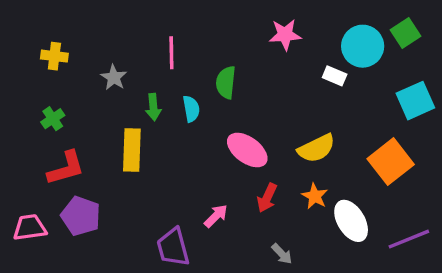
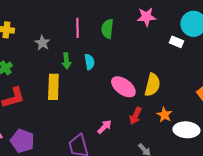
green semicircle: (226, 82) -> (107, 29), moved
yellow semicircle: (316, 148) -> (152, 85), moved, turned -50
purple pentagon: (81, 216) -> (22, 141), moved
white ellipse: (351, 221) -> (186, 130), turned -55

